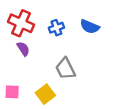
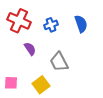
blue semicircle: (90, 27) -> (81, 24), turned -132
purple semicircle: (23, 49) -> (30, 49), moved

